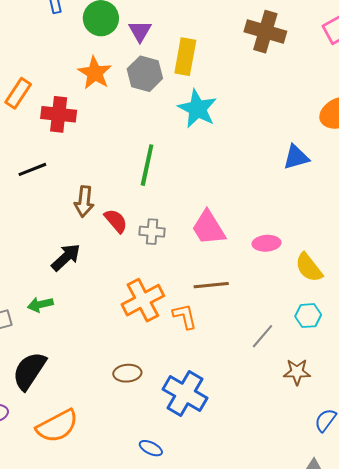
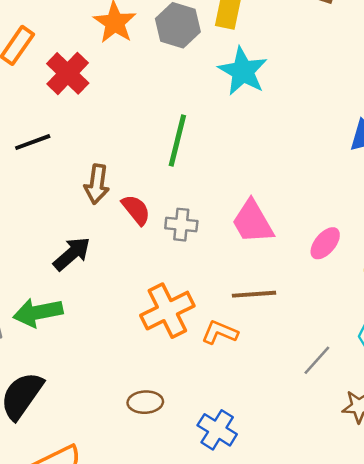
red cross: (59, 114) -> (68, 73), turned 36
pink ellipse: (267, 243) -> (325, 243), turned -48
green arrow: (40, 304) -> (38, 312), size x1.5
orange L-shape: (185, 316) -> (220, 332), turned -56
blue cross: (185, 394) -> (217, 430), size x0.7

